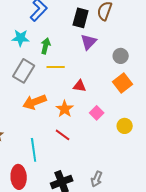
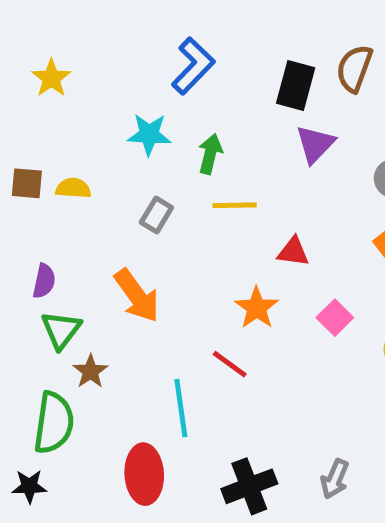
gray rectangle: (24, 71) -> (156, 215), size x0.6
orange arrow: (35, 102) -> (137, 296), moved, turned -105
red line: (63, 135) -> (230, 364), moved

